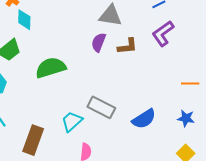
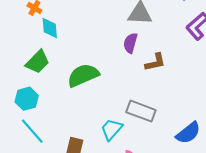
brown L-shape: (127, 46) -> (155, 62), moved
blue semicircle: (144, 119) -> (188, 133), moved

